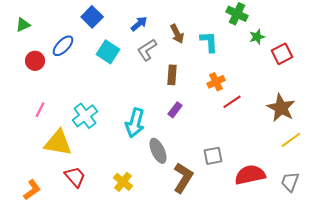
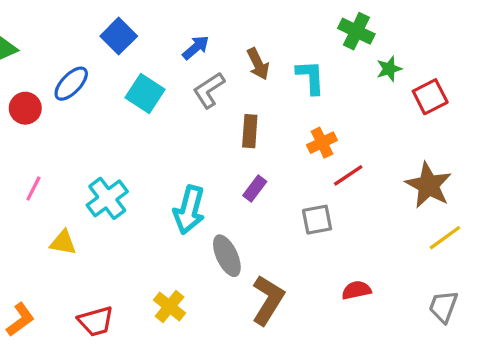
yellow triangle: (58, 143) -> (63, 243), size x0.6
gray square: (213, 156) -> (317, 220), moved
red semicircle: (250, 175) -> (356, 290), moved, size x0.6
red trapezoid: (75, 177) -> (96, 321), moved, turned 115

